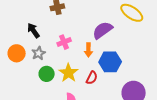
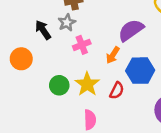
orange arrow: (88, 50) -> (113, 55), turned 32
gray star: (39, 53) -> (67, 23), moved

